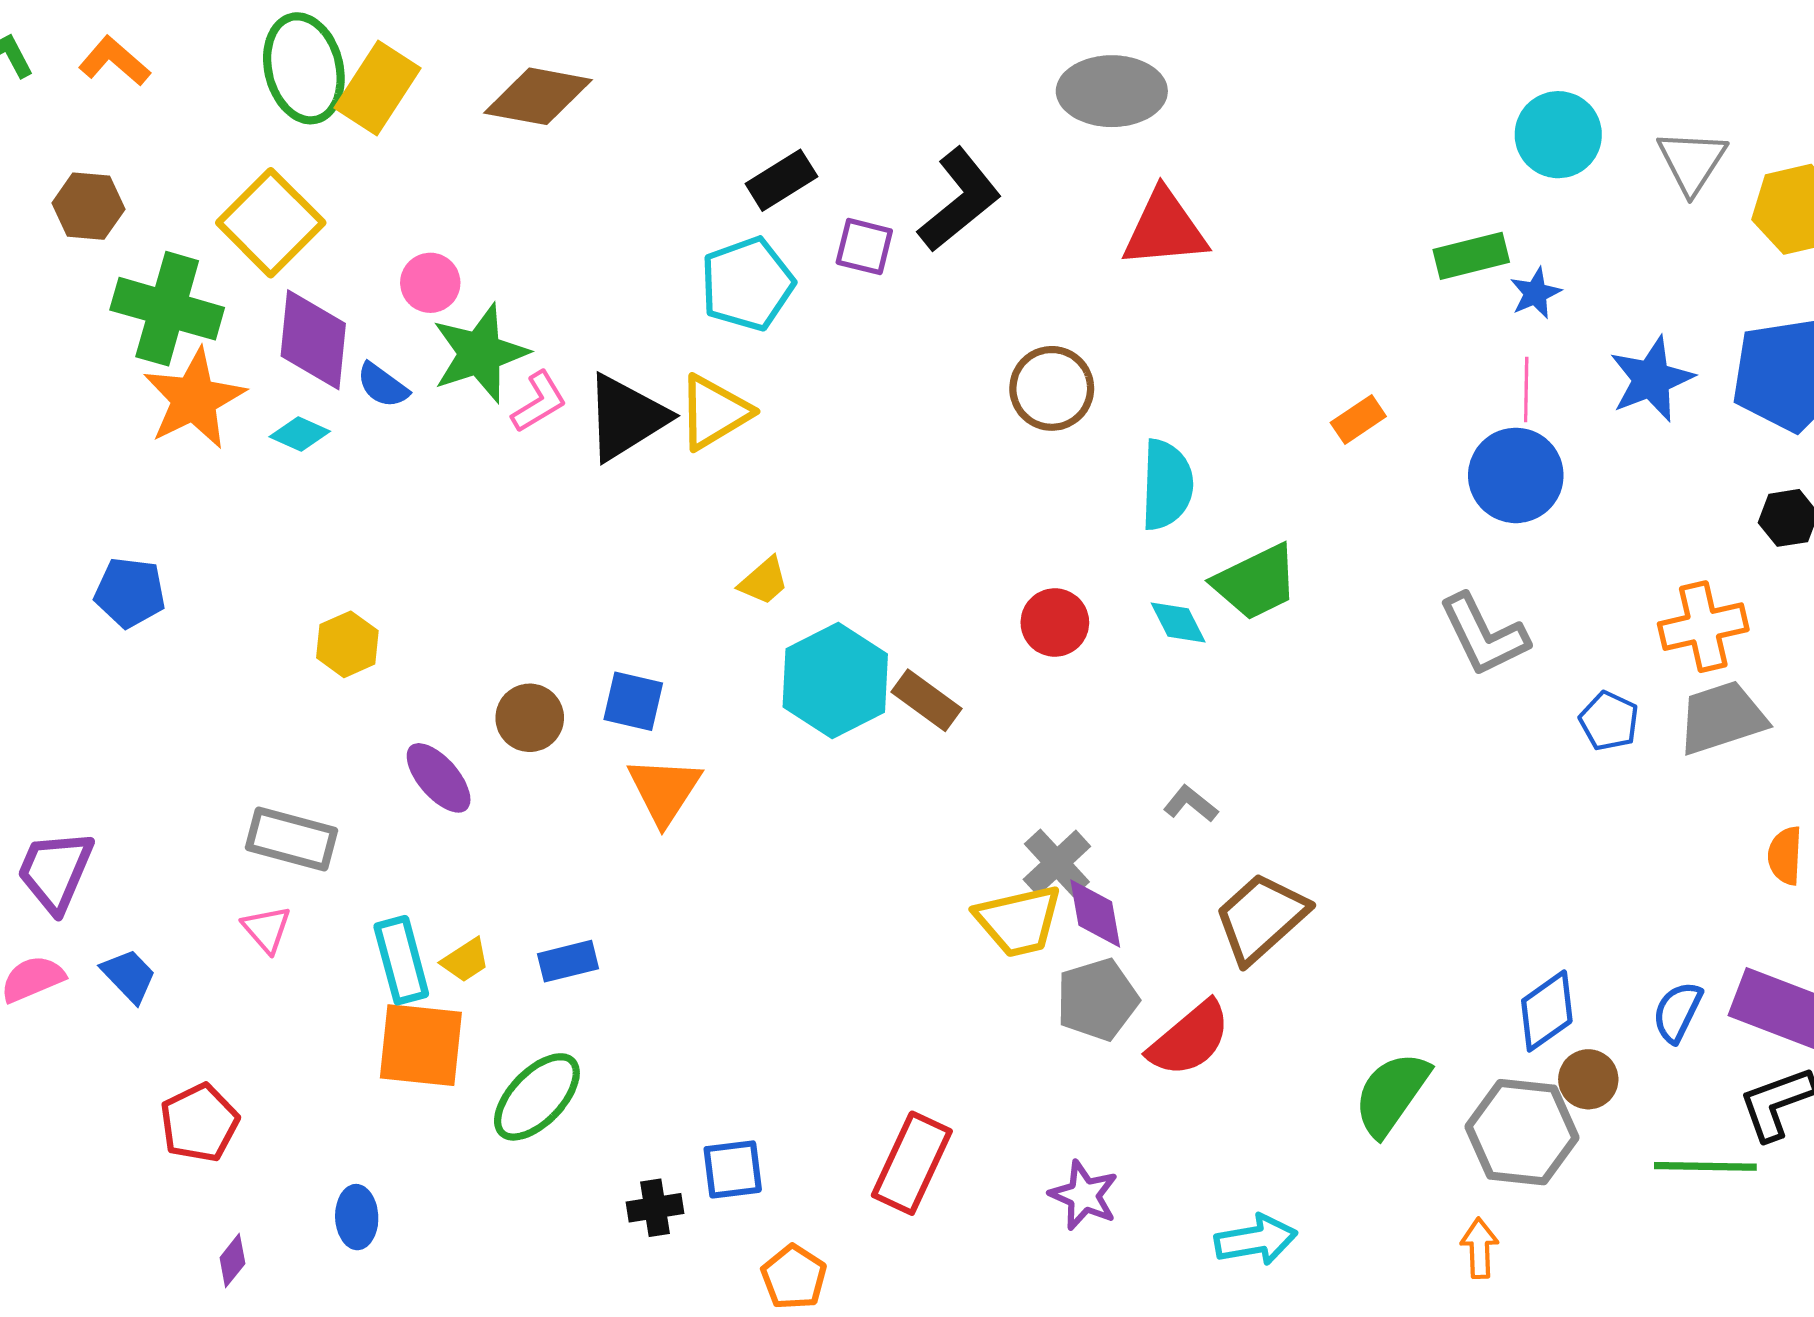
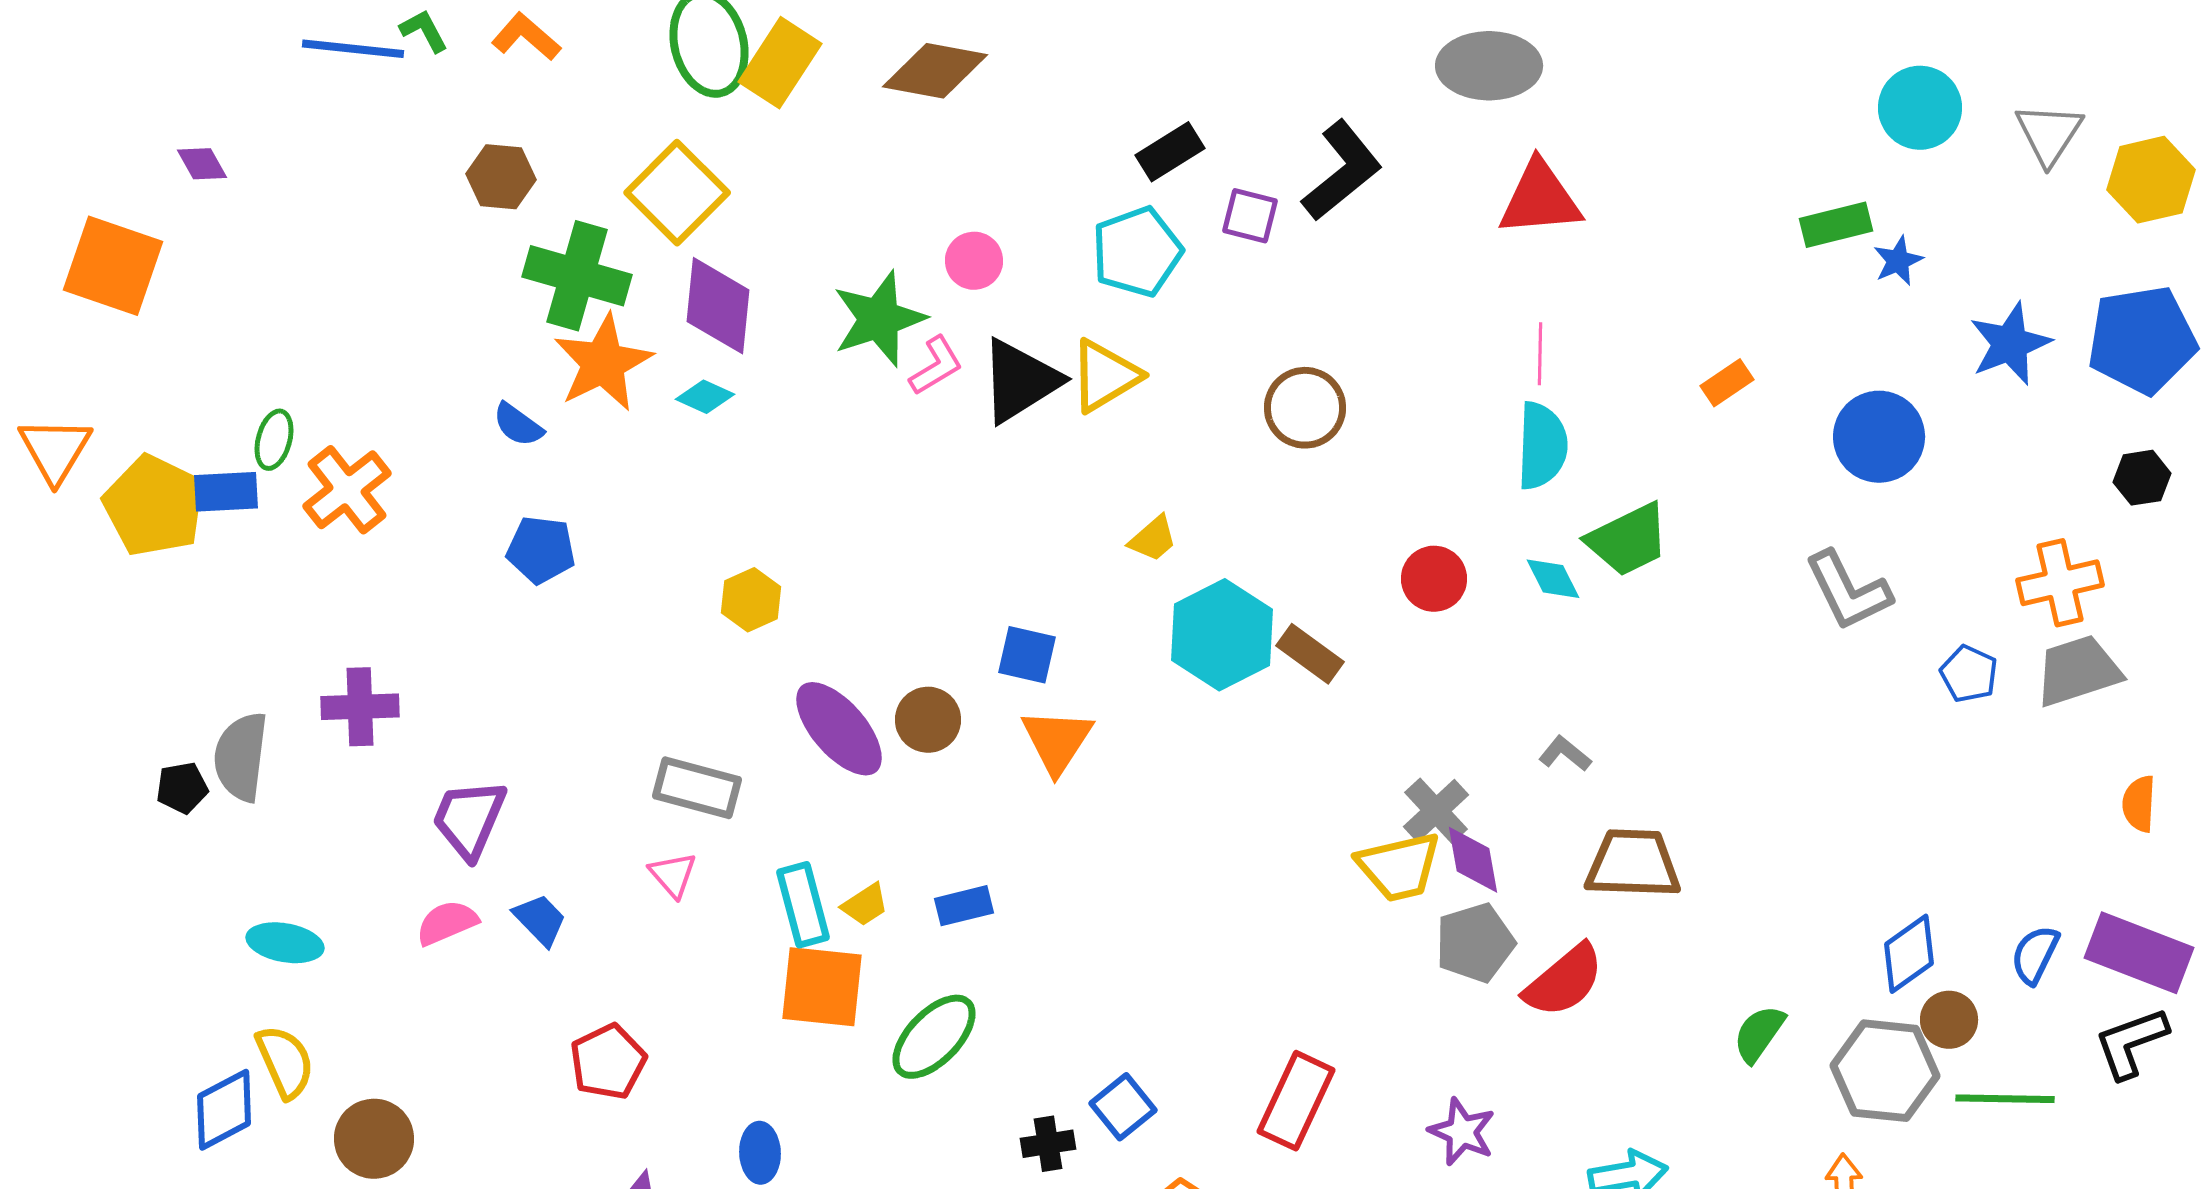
pink circle: (430, 283) -> (974, 261), moved
blue semicircle: (383, 385) -> (518, 425), moved
brown circle: (1052, 388) -> (1305, 408), moved
pink line: (1526, 389) -> (1540, 354), moved
brown circle: (530, 718) -> (928, 720), moved
purple ellipse: (439, 778) -> (839, 729), size x1.4
brown trapezoid: (1261, 918) -> (1633, 864), turned 44
green semicircle: (1391, 1094) -> (1759, 1034), size x0.7
green line: (1705, 1166) -> (2005, 1099), moved
blue square: (733, 1169) -> (1123, 1107), turned -32

